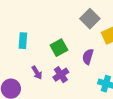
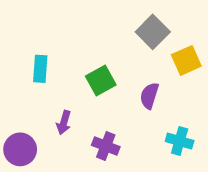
purple arrow: (37, 73) -> (64, 123), turned 48
purple cross: (61, 75) -> (106, 146), moved, turned -35

